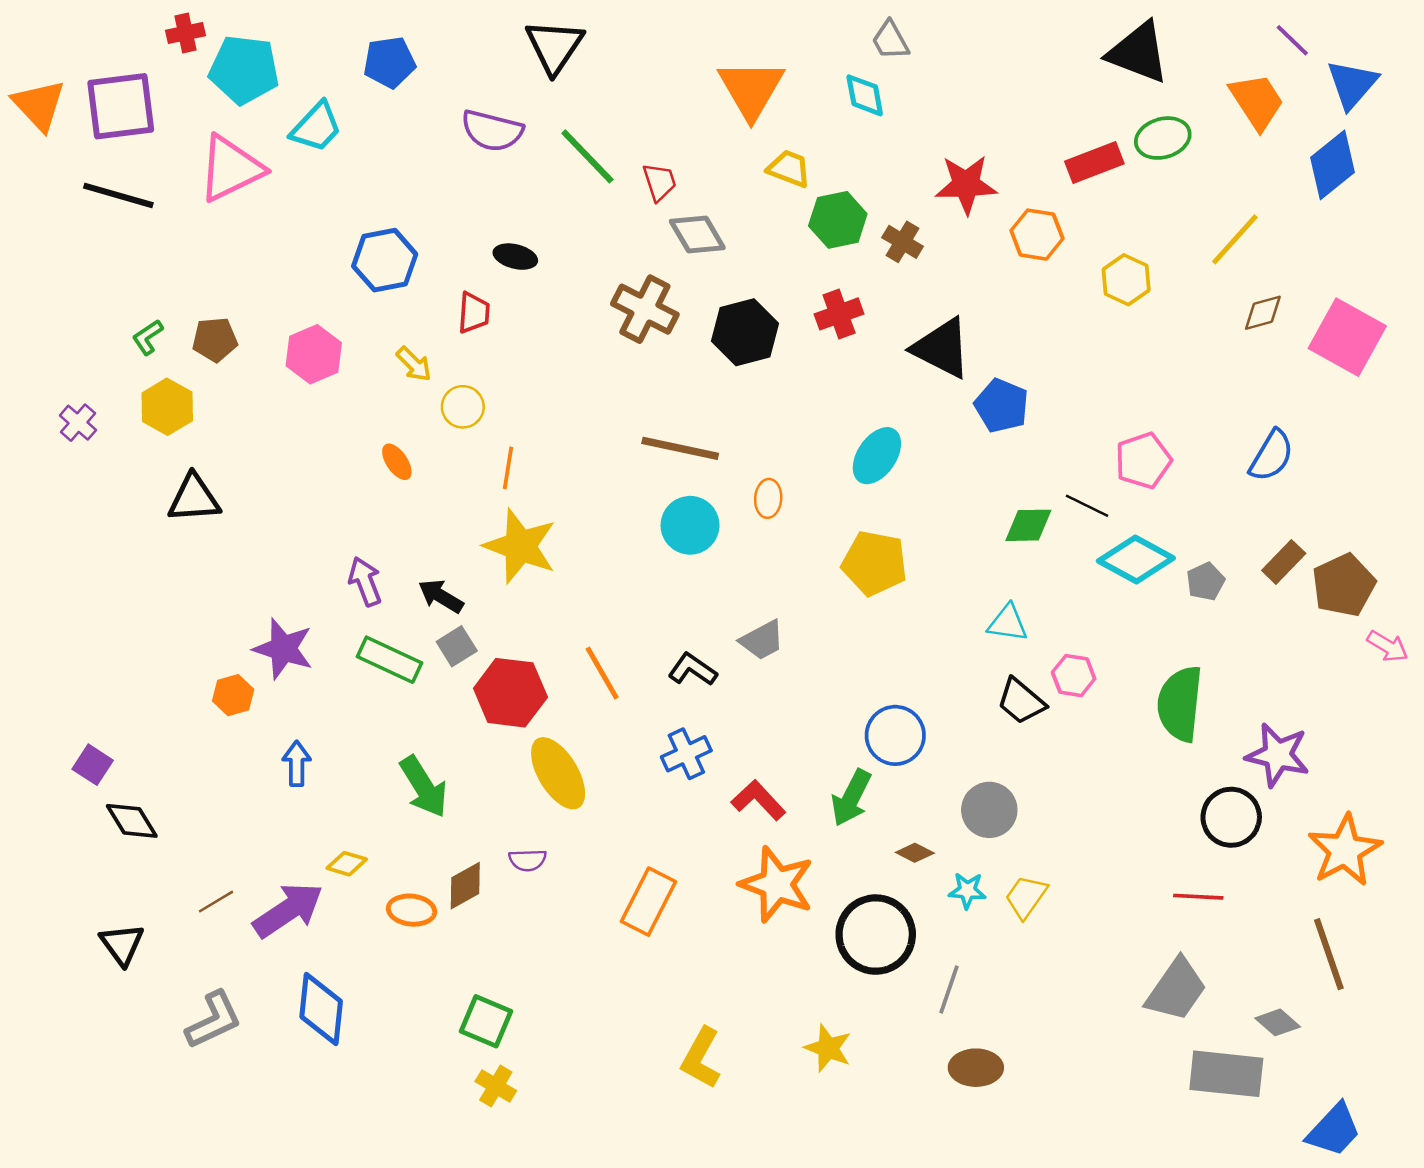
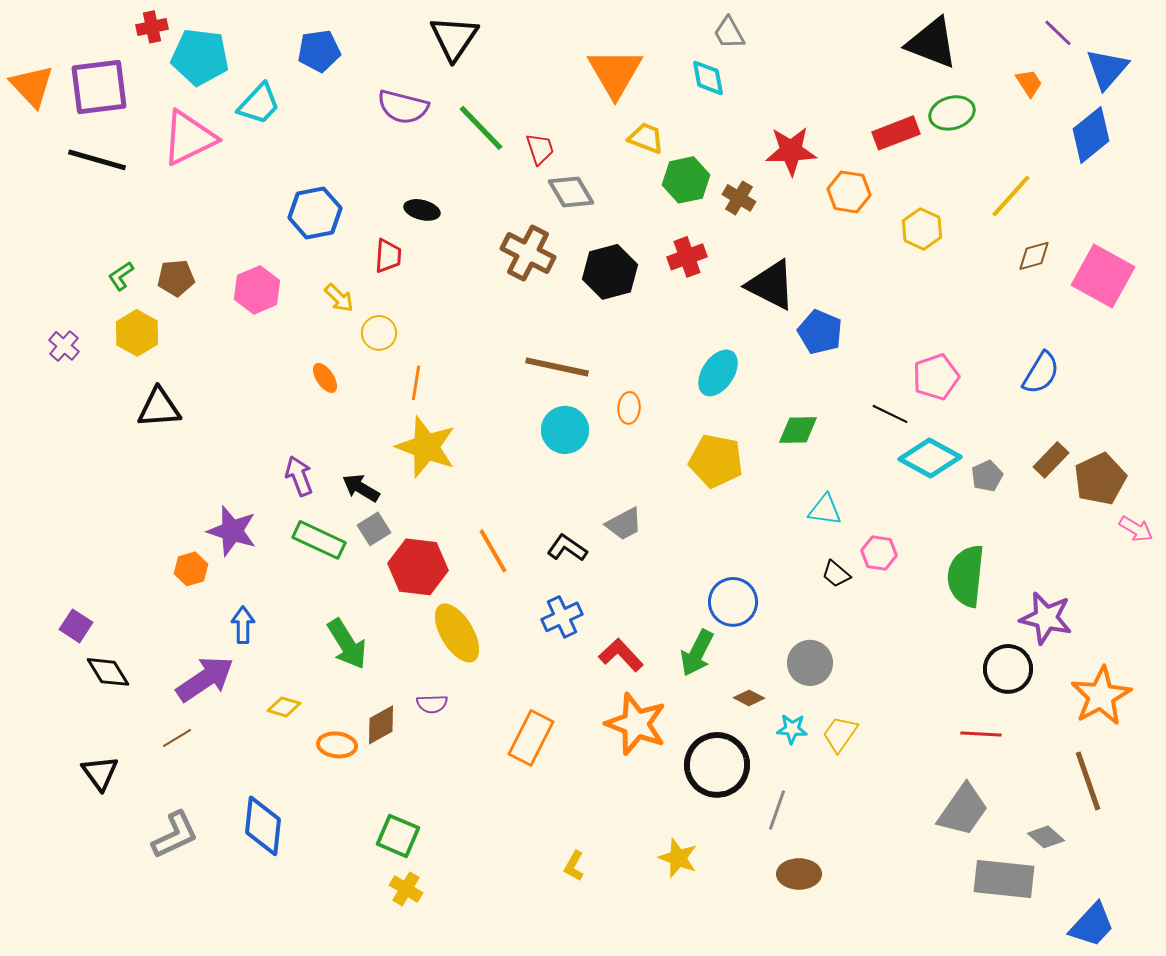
orange trapezoid: (1257, 101) -> (1029, 83), size x0.6
green diamond: (1028, 525) -> (798, 430), moved
black trapezoid: (1021, 701) -> (836, 574), size x0.7
purple arrow: (288, 910) -> (205, 679), moved
yellow L-shape: (701, 1058) -> (574, 866), size x0.6

